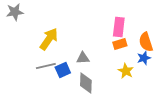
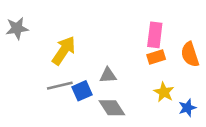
gray star: (15, 12) -> (17, 28), moved
blue star: (144, 58) -> (187, 108), moved
gray diamond: (86, 83) -> (112, 108), turned -35

